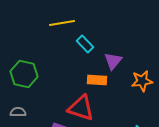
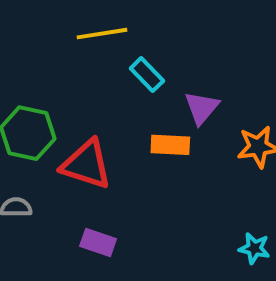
red triangle: (81, 108) -> (86, 164), moved

